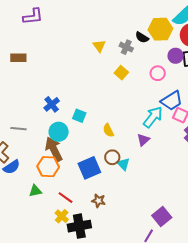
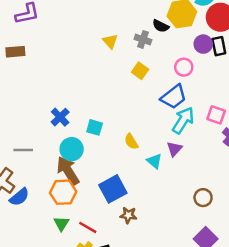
brown rectangle: (18, 58) -> (15, 52), moved
blue trapezoid: (172, 101) -> (174, 97), moved
brown circle: (112, 157) -> (203, 198), moved
cyan triangle: (123, 164) -> (154, 161), moved
green triangle: (35, 191) -> (61, 224), moved, turned -40
brown star: (98, 201) -> (128, 215), moved

